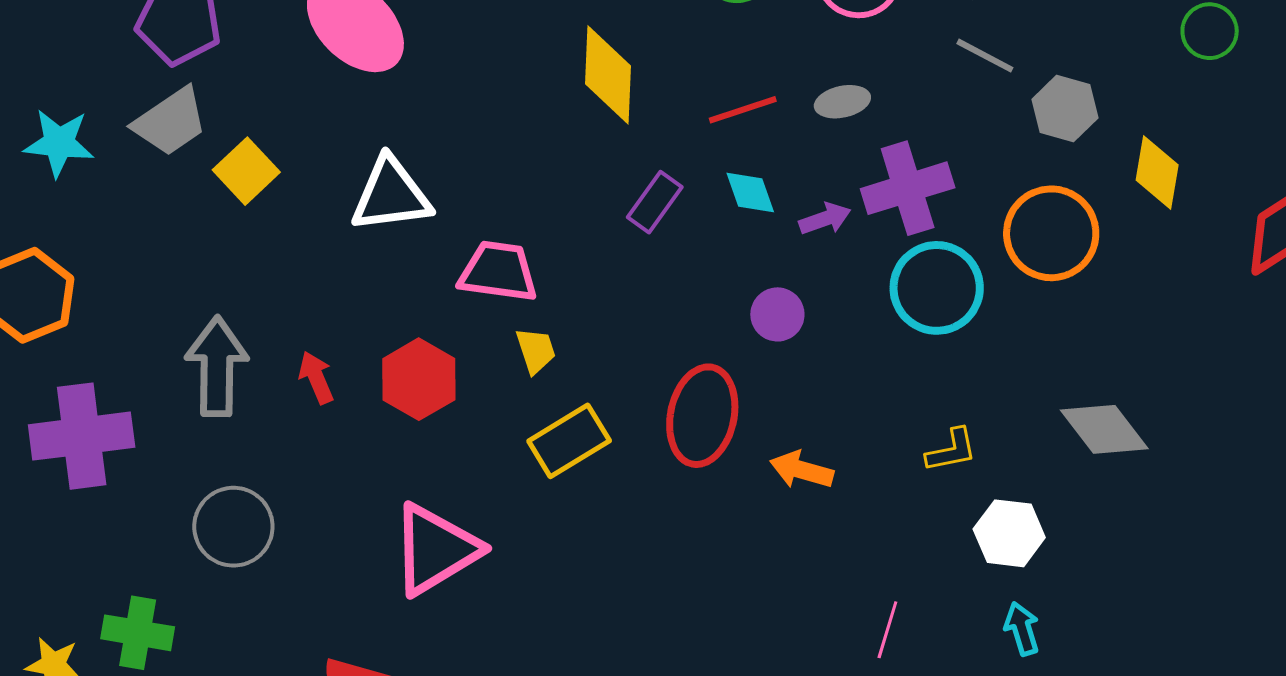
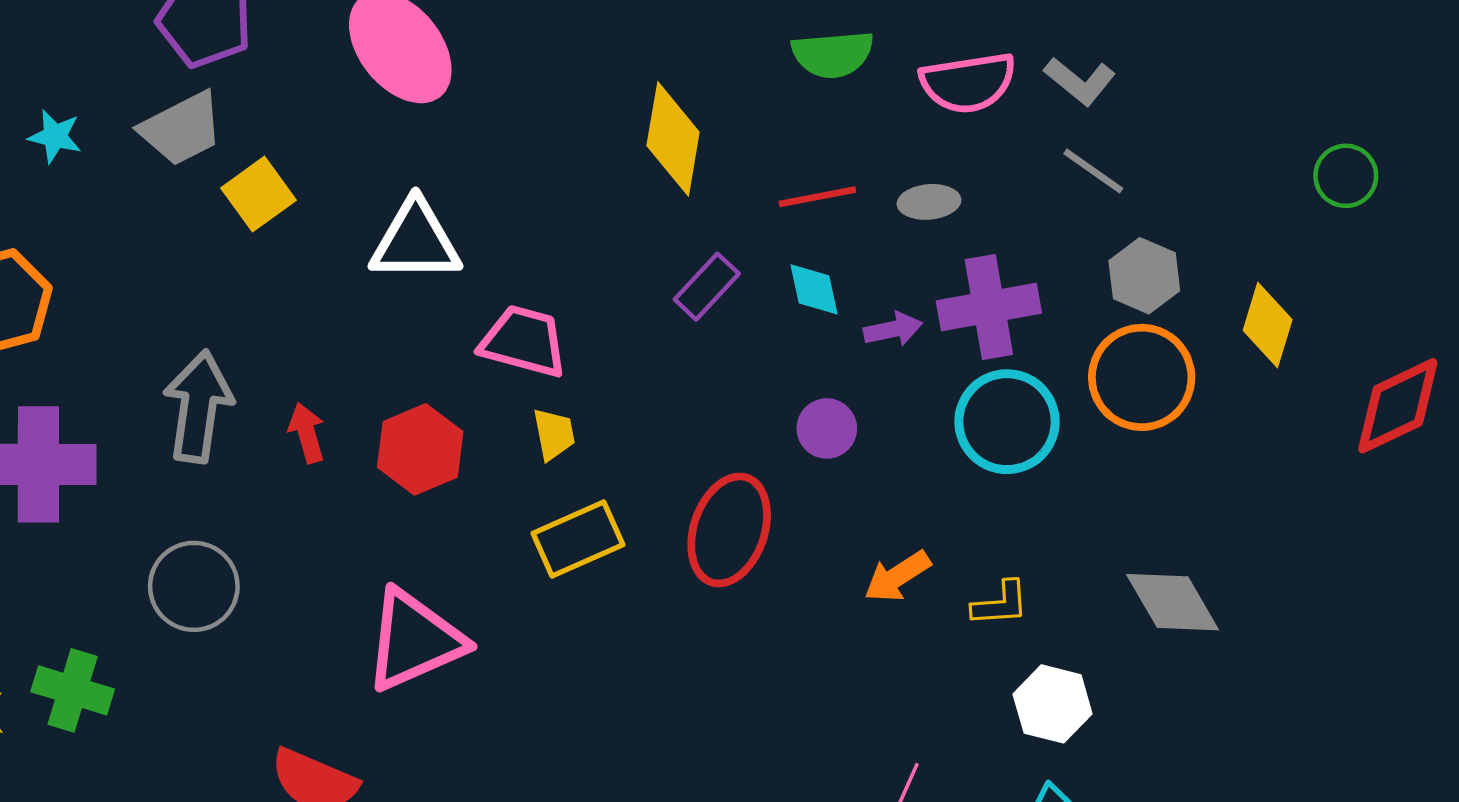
gray hexagon: (1065, 109) -> (1144, 276), moved
cyan star: (59, 143) -> (55, 136), size x0.7
orange arrow: (802, 470) -> (897, 576), moved, turned -56

